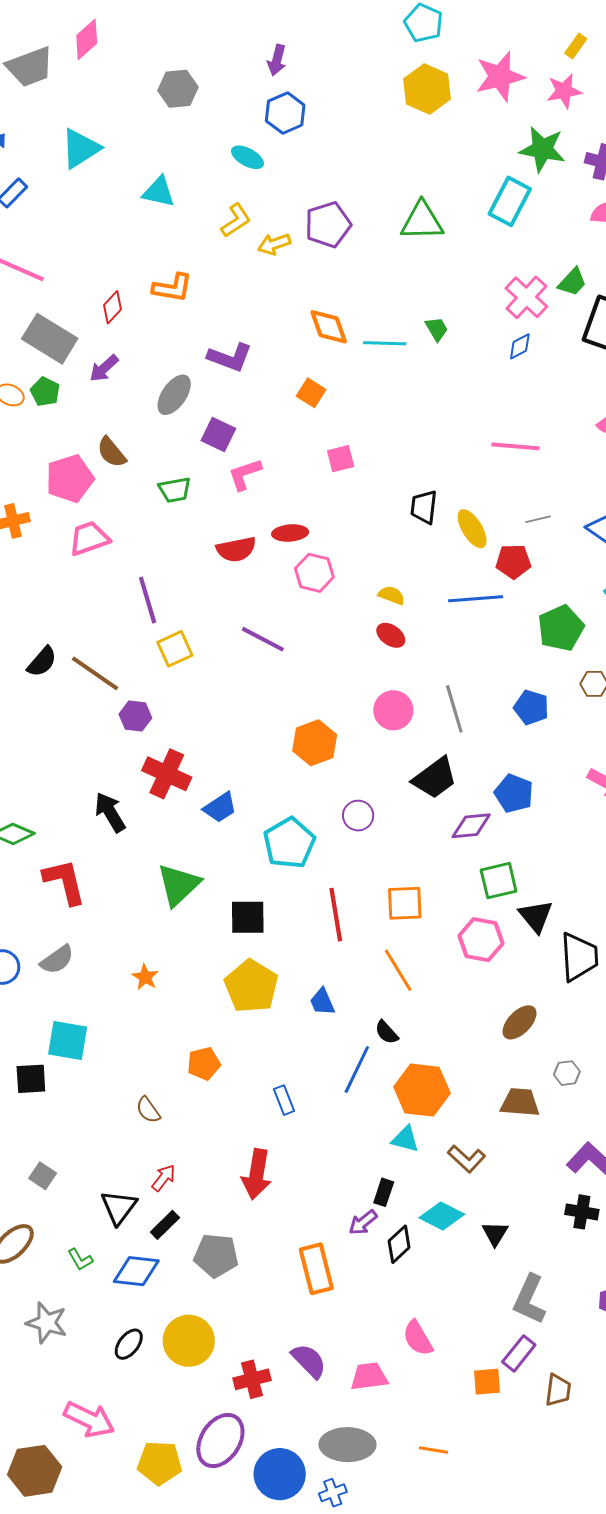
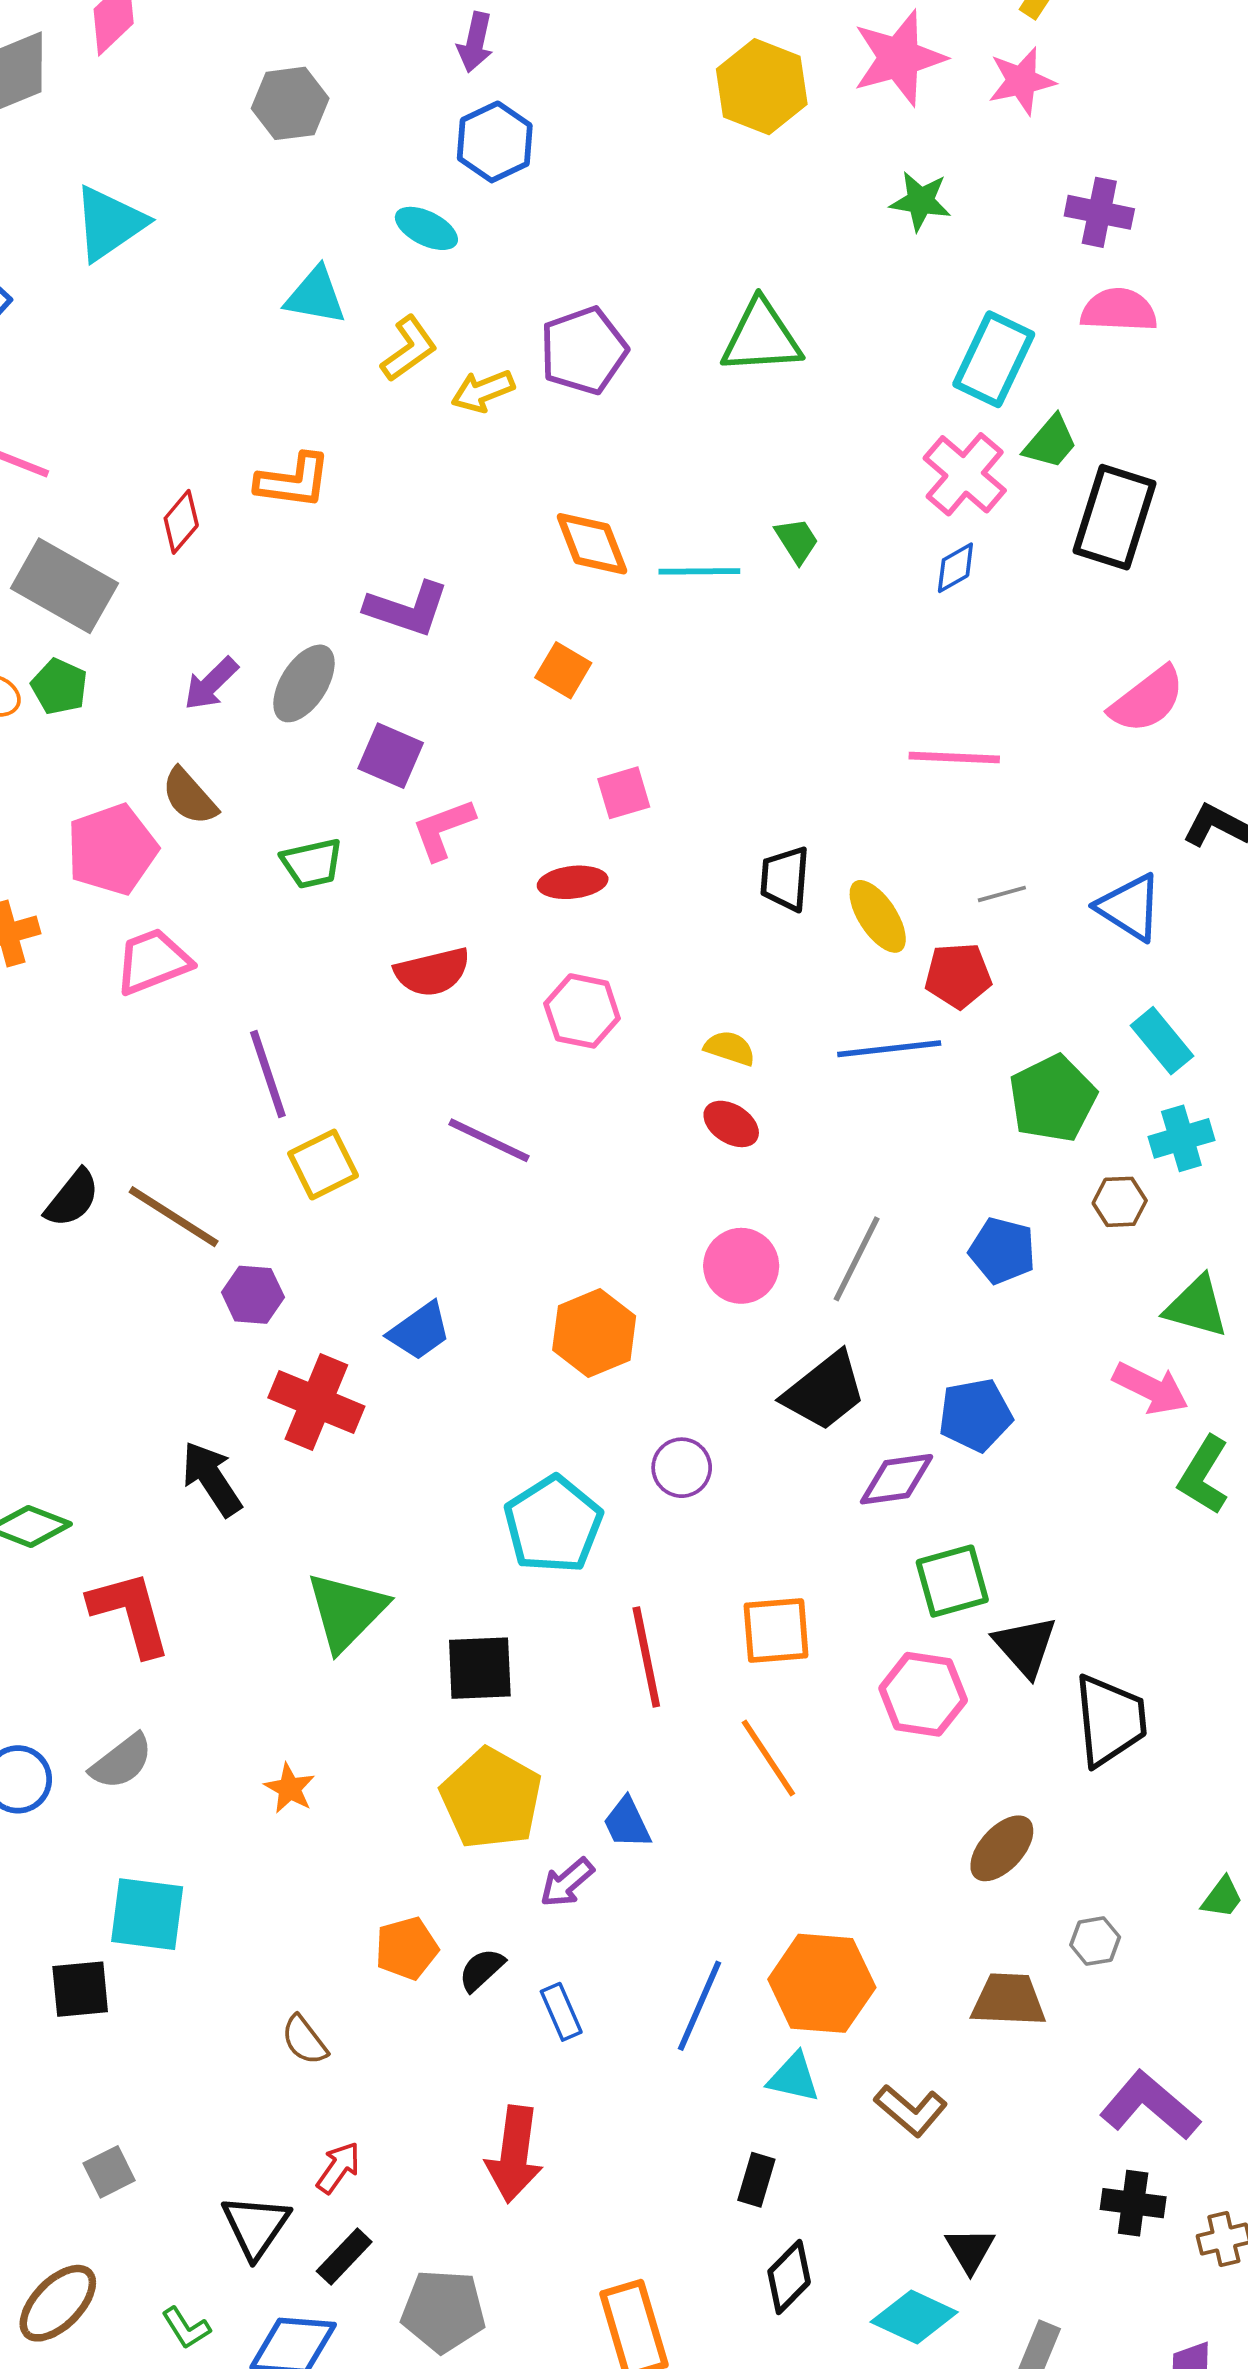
green star: (542, 149) -> (920, 201), moved, size x0.7
cyan triangle: (159, 192) -> (316, 296), moved
cyan rectangle: (510, 201) -> (994, 359), moved
purple arrow: (104, 368) -> (211, 684), moved
red ellipse: (290, 533) -> (573, 882), moved
gray line: (454, 709) -> (857, 1259), turned 45
blue pentagon: (514, 793) -> (975, 1415), turned -30
blue trapezoid: (220, 807) -> (420, 1331), moved
black semicircle: (387, 1032) -> (482, 1970), moved, turned 92
blue line: (357, 1070) -> (699, 2006), moved
gray square: (43, 1176) -> (109, 2172), turned 32
cyan diamond: (442, 1216) -> (914, 2317), moved
purple arrow: (363, 1222) -> (567, 1883), moved

